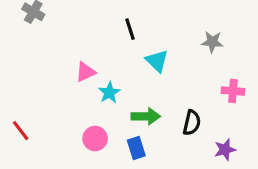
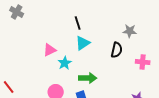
cyan triangle: (157, 61) -> (83, 43), moved, turned 42
black semicircle: (192, 123) -> (117, 50), moved

